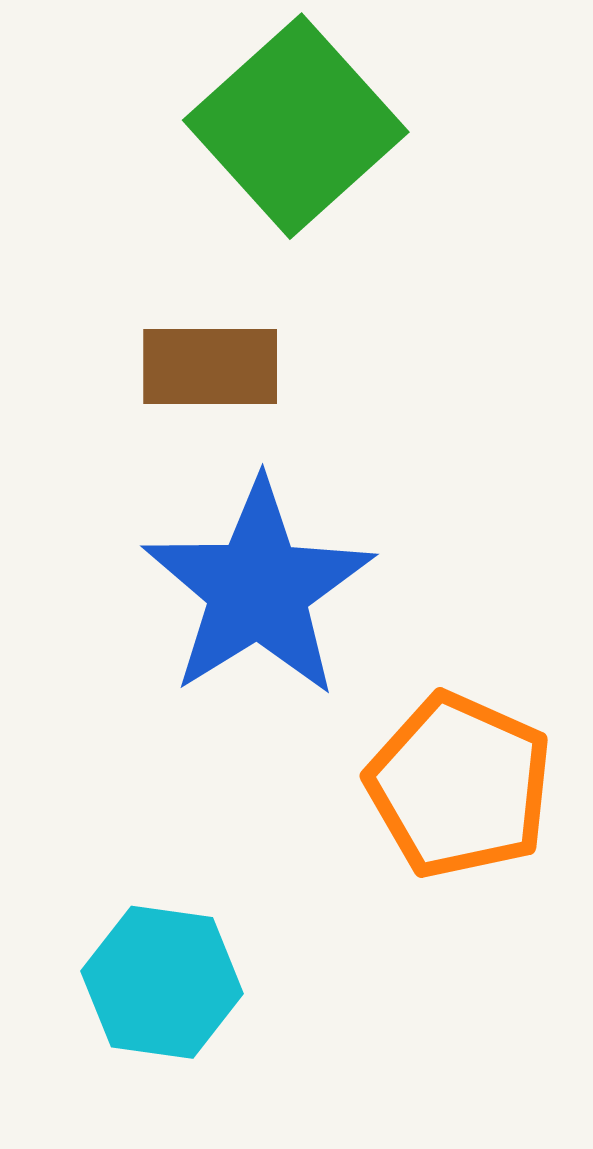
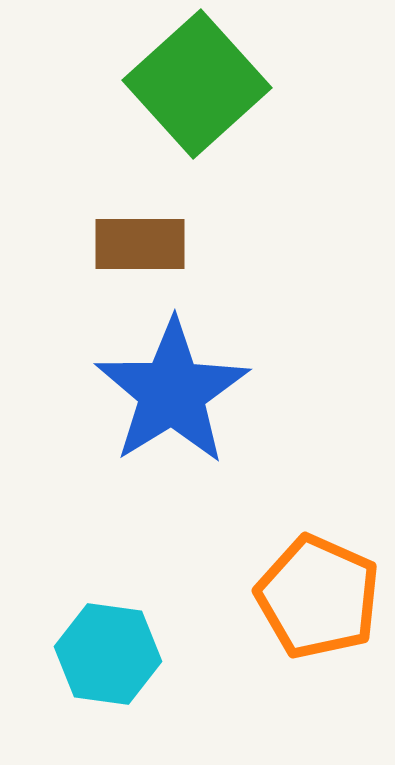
orange pentagon: (459, 786) -> (318, 597), moved

